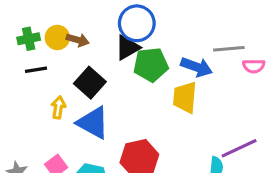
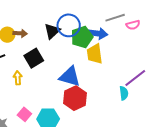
blue circle: (137, 23) -> (69, 25), moved
green pentagon: (151, 65) -> (82, 37), moved
black square: (90, 83) -> (34, 58), turned 30
blue triangle: (93, 123) -> (70, 77), moved

